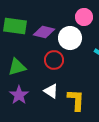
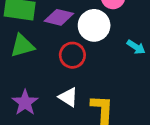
green triangle: (17, 67) -> (22, 46), moved

